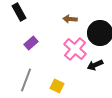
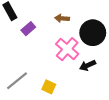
purple rectangle: (31, 43) -> (28, 29), moved
gray line: (26, 80) -> (17, 81), turned 30

